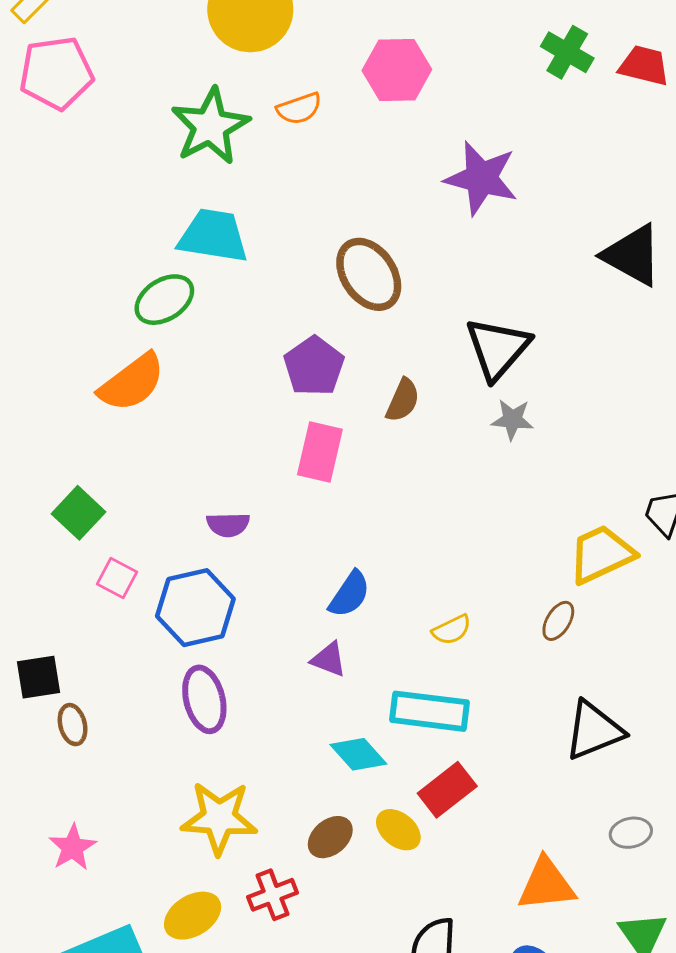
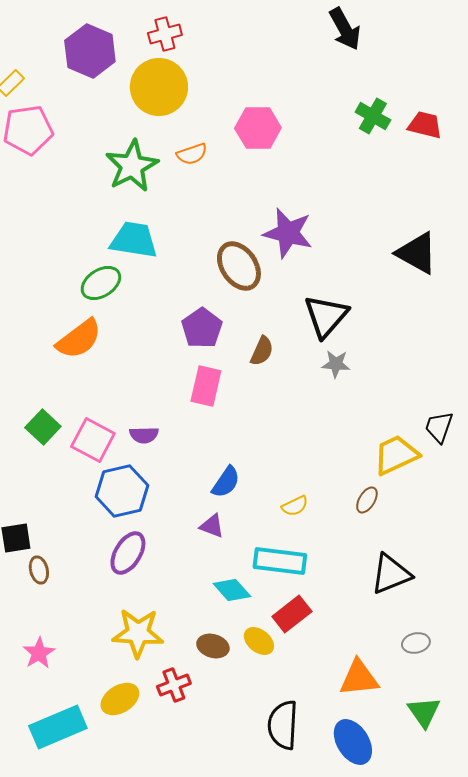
purple star: (481, 178) -> (288, 233), moved
pink square: (117, 578) -> (93, 440), moved, size x1.6
purple ellipse: (204, 699) -> (128, 553), turned 45
brown ellipse: (330, 837) -> (213, 646), turned 56

